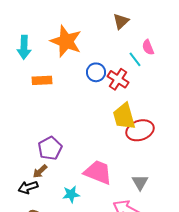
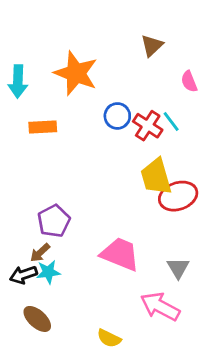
cyan line: (135, 59) -> (171, 122), moved
cyan star: (71, 194) -> (48, 272), moved

